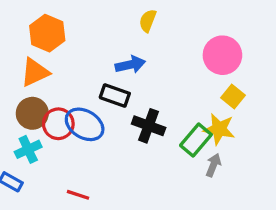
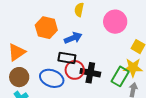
orange hexagon: (47, 33) -> (46, 28), moved
pink circle: (222, 55) -> (115, 22), moved
red circle: (58, 124) -> (75, 70), moved

